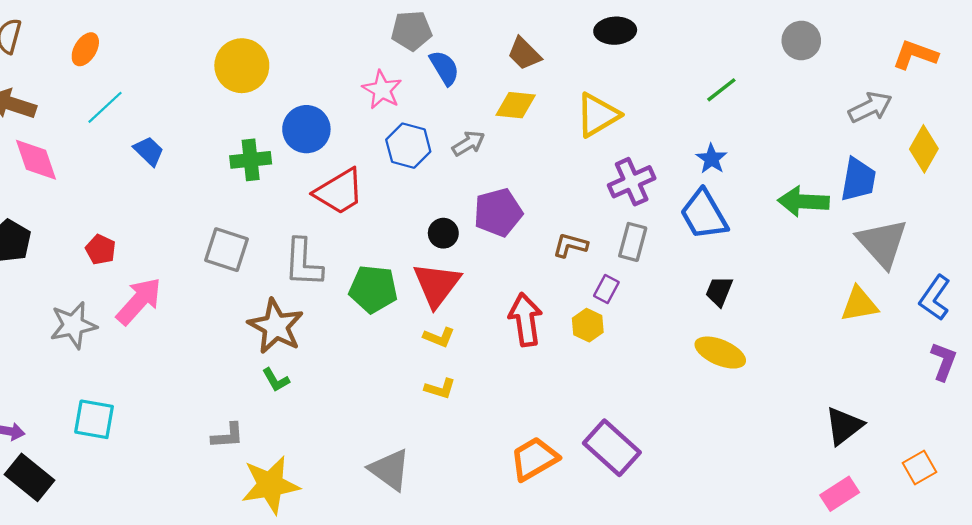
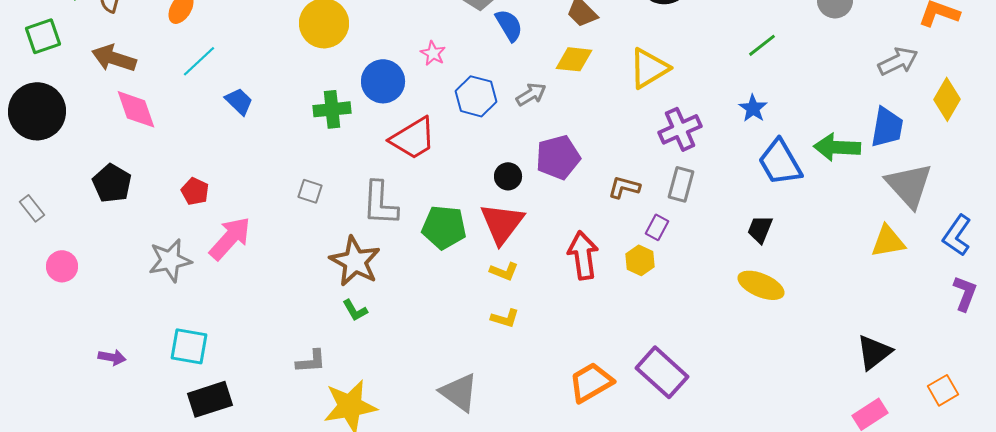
pink star: (382, 90) -> (433, 53), moved, size x0.7
blue trapezoid: (704, 215) -> (780, 162), moved
gray square: (227, 250) -> (310, 191), size x0.6
black rectangle: (29, 477) -> (210, 399), moved, turned -57

